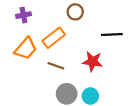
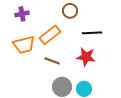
black line: (112, 35) -> (92, 33), moved
orange trapezoid: (26, 49) -> (24, 45), turned 35

